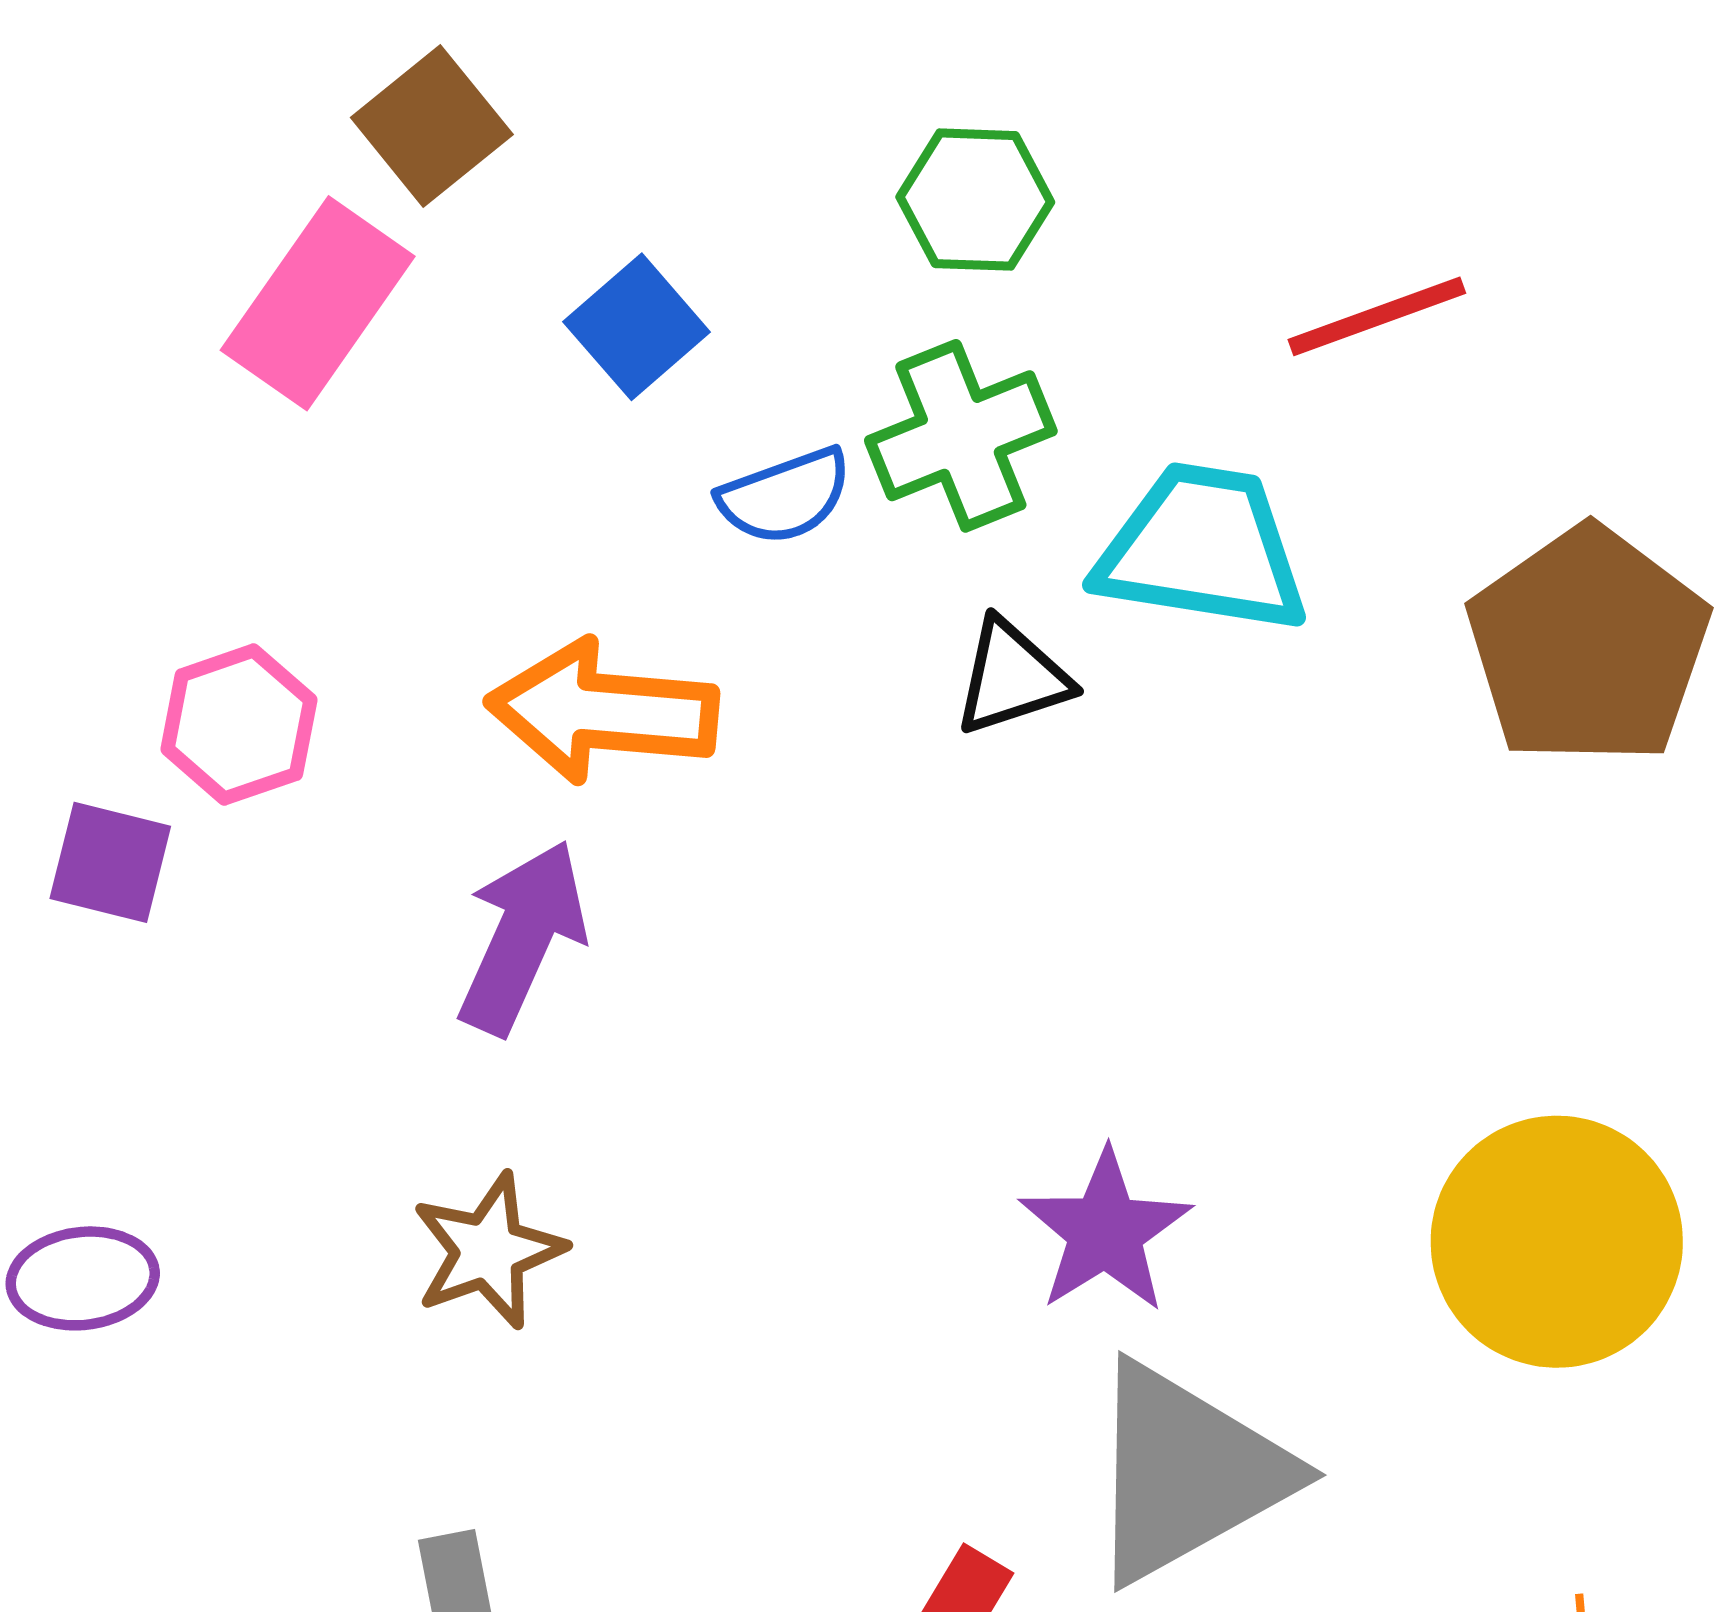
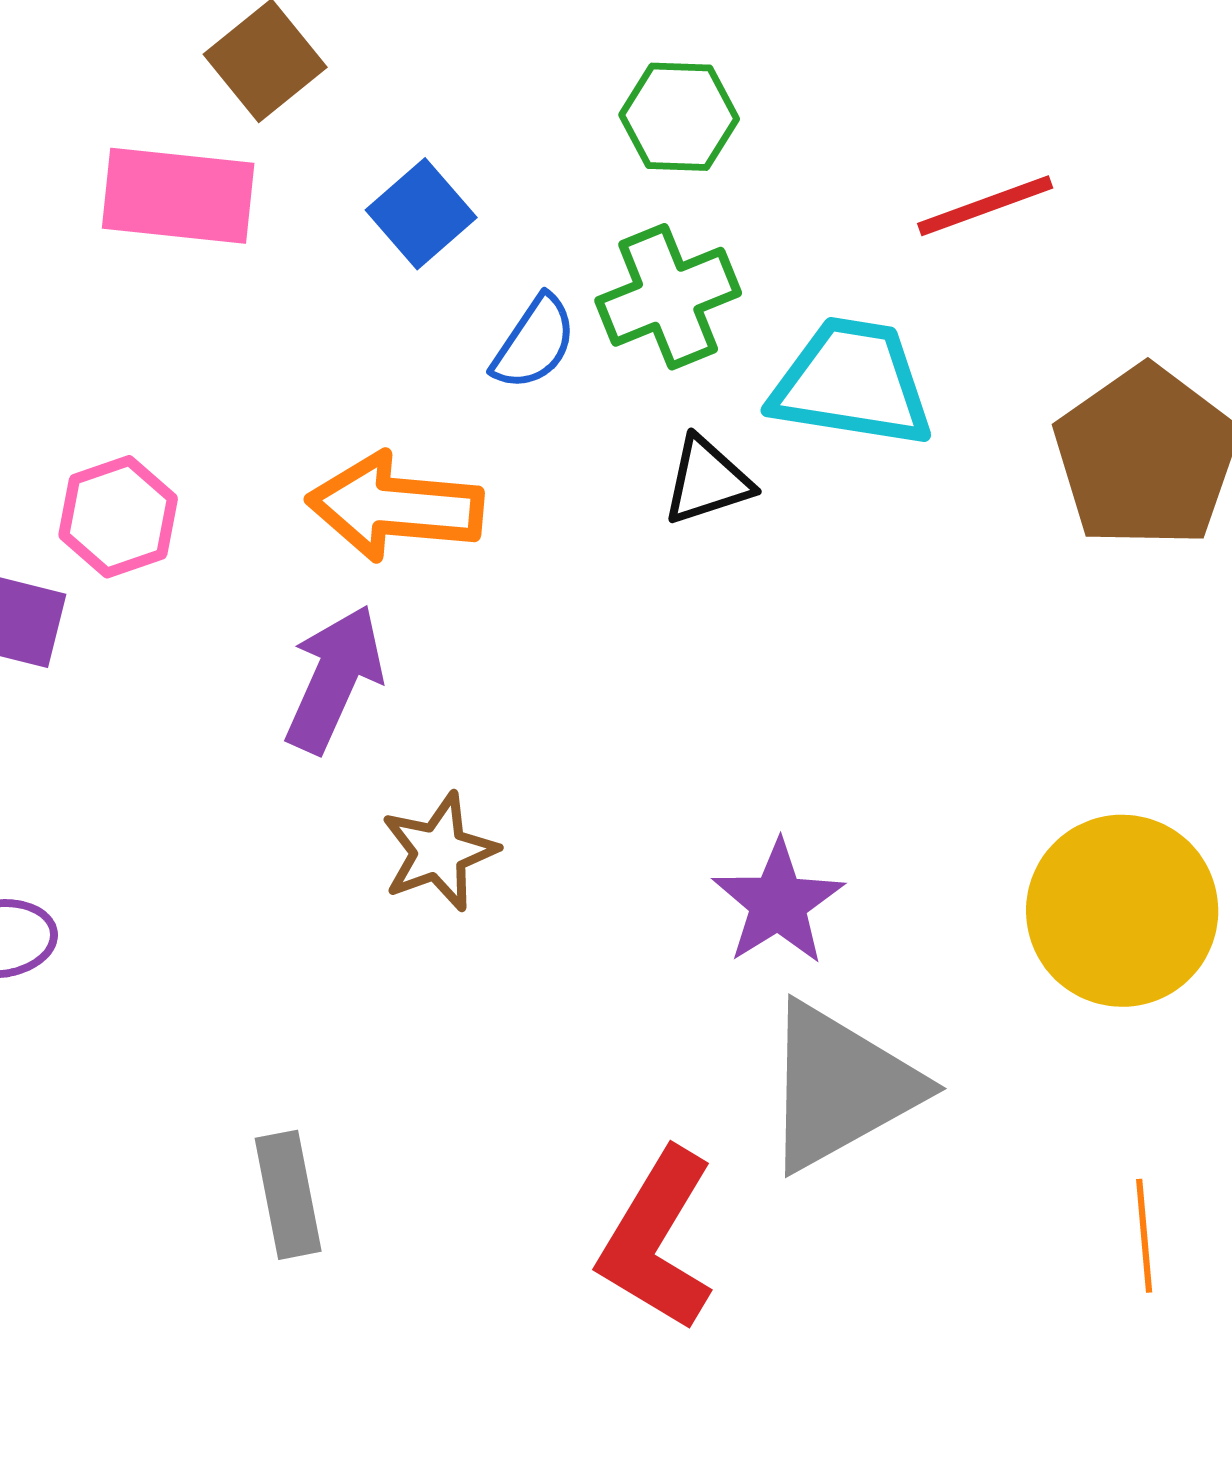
pink rectangle: (318, 303) -> (178, 196), turned 61
blue semicircle: (785, 496) -> (534, 343), turned -36
brown star: (488, 1251) -> (439, 852), moved

